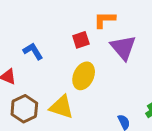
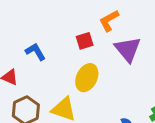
orange L-shape: (105, 20) -> (109, 21), turned -30

